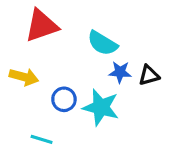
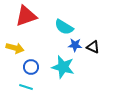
black triangle: (149, 75) -> (93, 47), turned 40
blue circle: (64, 99) -> (31, 67), moved

